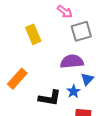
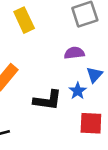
purple semicircle: (72, 62) -> (74, 53), size x0.7

